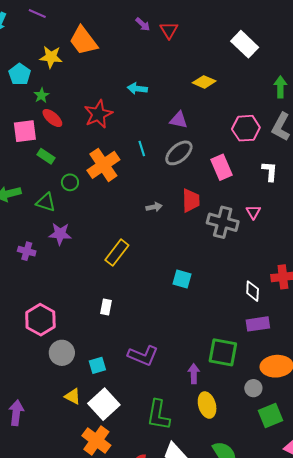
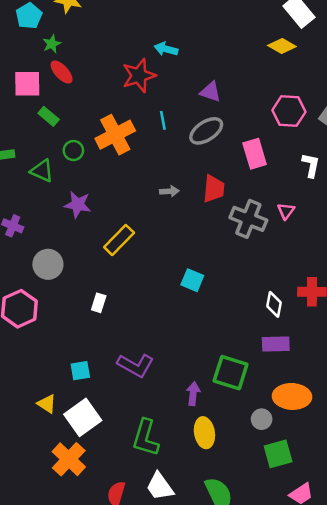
yellow diamond: (204, 82) -> (282, 46), moved
red star: (98, 114) -> (139, 76), moved
purple star: (60, 234) -> (78, 205), moved
gray circle: (62, 353) -> (48, 264), moved

